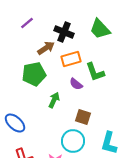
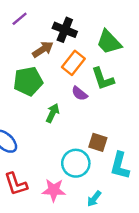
green trapezoid: (100, 29) -> (109, 42), moved
orange rectangle: (71, 59) -> (73, 63), turned -36
brown square: (83, 117) -> (98, 142), moved

